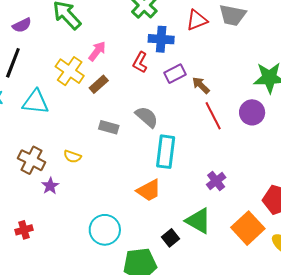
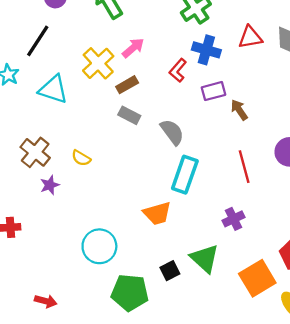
red line: (213, 116) -> (244, 167), moved
gray rectangle: (109, 127) -> (129, 115), moved

